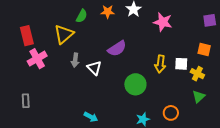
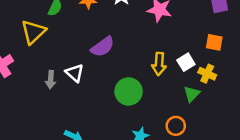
gray arrow: (75, 60) -> (51, 80), moved
white square: (181, 64) -> (186, 62), turned -32
green triangle: (199, 97) -> (192, 94), moved

